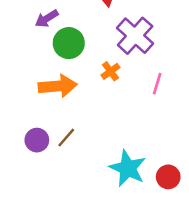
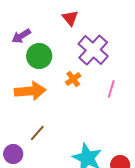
purple circle: (37, 140) -> (13, 154), moved

